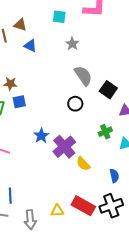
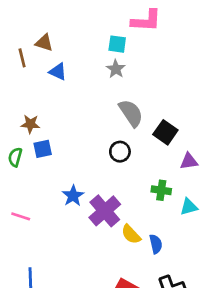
cyan square: (59, 17) -> (117, 44), moved
green cross: (105, 132) -> (161, 190), turned 32
blue semicircle: (114, 176) -> (156, 244), moved

